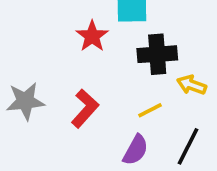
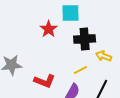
red L-shape: (85, 108) -> (45, 81), moved, turned 70

